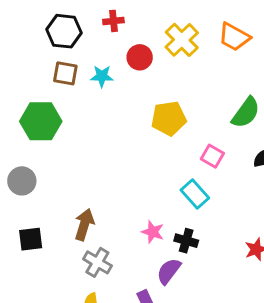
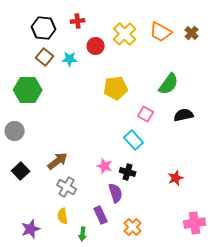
brown square: (65, 73) -> (45, 57), turned 30
brown arrow: (84, 225) -> (58, 161), turned 35
black square: (31, 239) -> (21, 171), turned -36
purple semicircle: (169, 271) -> (116, 193), turned 126

